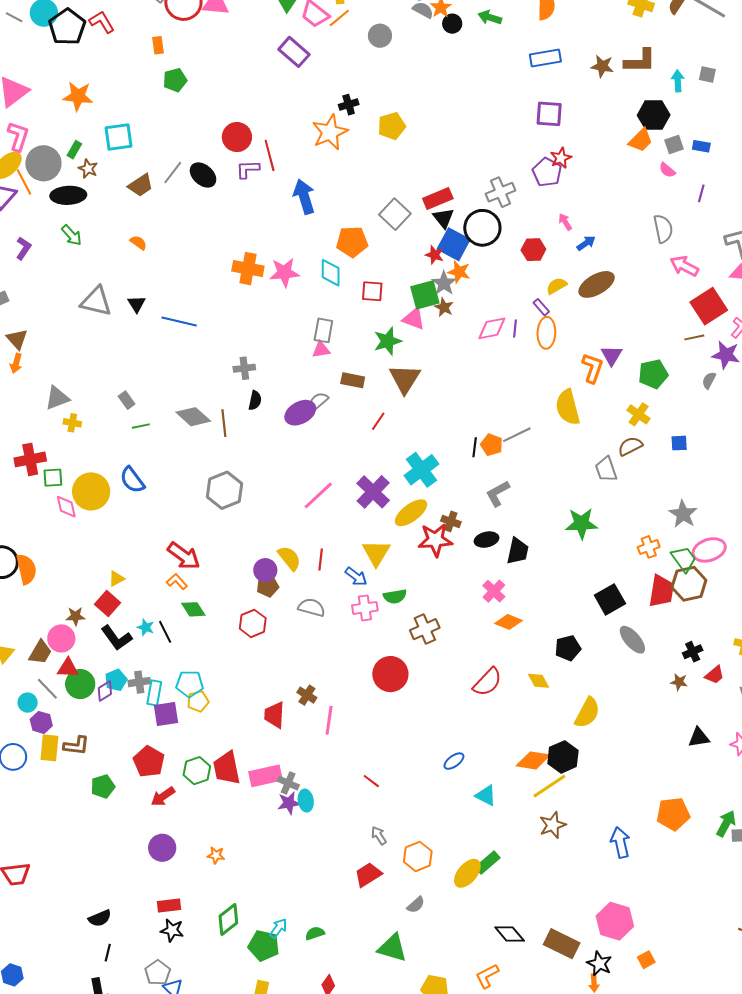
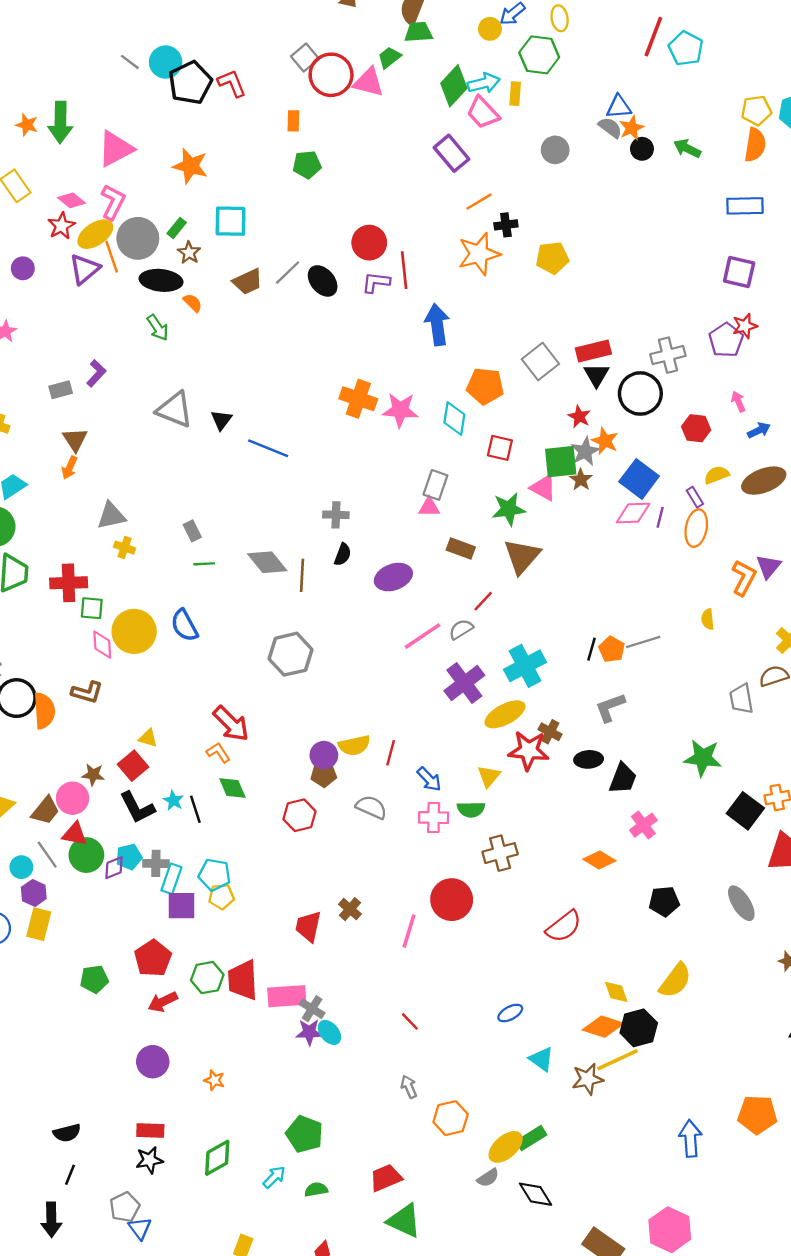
orange line: (339, 18) -> (479, 202), moved
orange semicircle: (138, 243) -> (193, 303), moved
blue square: (454, 244) -> (639, 479), moved
purple L-shape: (24, 248) -> (96, 373), moved
gray semicircle: (318, 401) -> (461, 629), moved
yellow semicircle: (568, 407) -> (708, 619), size x0.5
pink line: (318, 495) -> (423, 636), moved
yellow triangle: (376, 553) -> (489, 776), moved, size x0.7
yellow semicircle: (289, 558) -> (354, 745), turned 108
yellow triangle: (116, 579) -> (148, 738), turned 36
pink cross: (494, 591) -> (643, 825), moved
black square: (610, 599) -> (745, 811), moved, turned -32
yellow diamond: (538, 681) -> (616, 992), moved
pink line: (329, 720) -> (409, 931), moved
brown L-shape: (76, 746) -> (87, 692), moved
cyan ellipse: (306, 801) -> (329, 1032), turned -40
brown star: (553, 825) -> (588, 1079), moved
red trapezoid: (368, 875) -> (386, 1178), moved
gray semicircle: (416, 905) -> (488, 1178), moved
black star: (172, 930) -> (149, 1160), turned -30
black diamond: (510, 934) -> (536, 1194), moved
green pentagon: (264, 946) -> (305, 1134), moved

